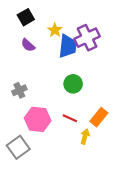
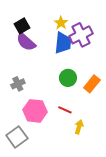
black square: (26, 17) -> (22, 26), moved
yellow star: (55, 30) -> (61, 23), moved
purple semicircle: (28, 45) -> (26, 42), size x1.5
orange rectangle: (99, 117) -> (92, 84), moved

